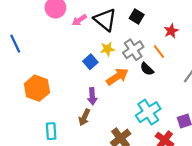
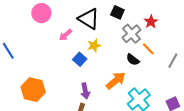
pink arrow: (79, 20) -> (65, 35), moved
gray cross: (133, 50) -> (131, 34), moved
orange line: (159, 51) -> (148, 49), moved
orange arrow: (117, 77) -> (116, 81), moved

